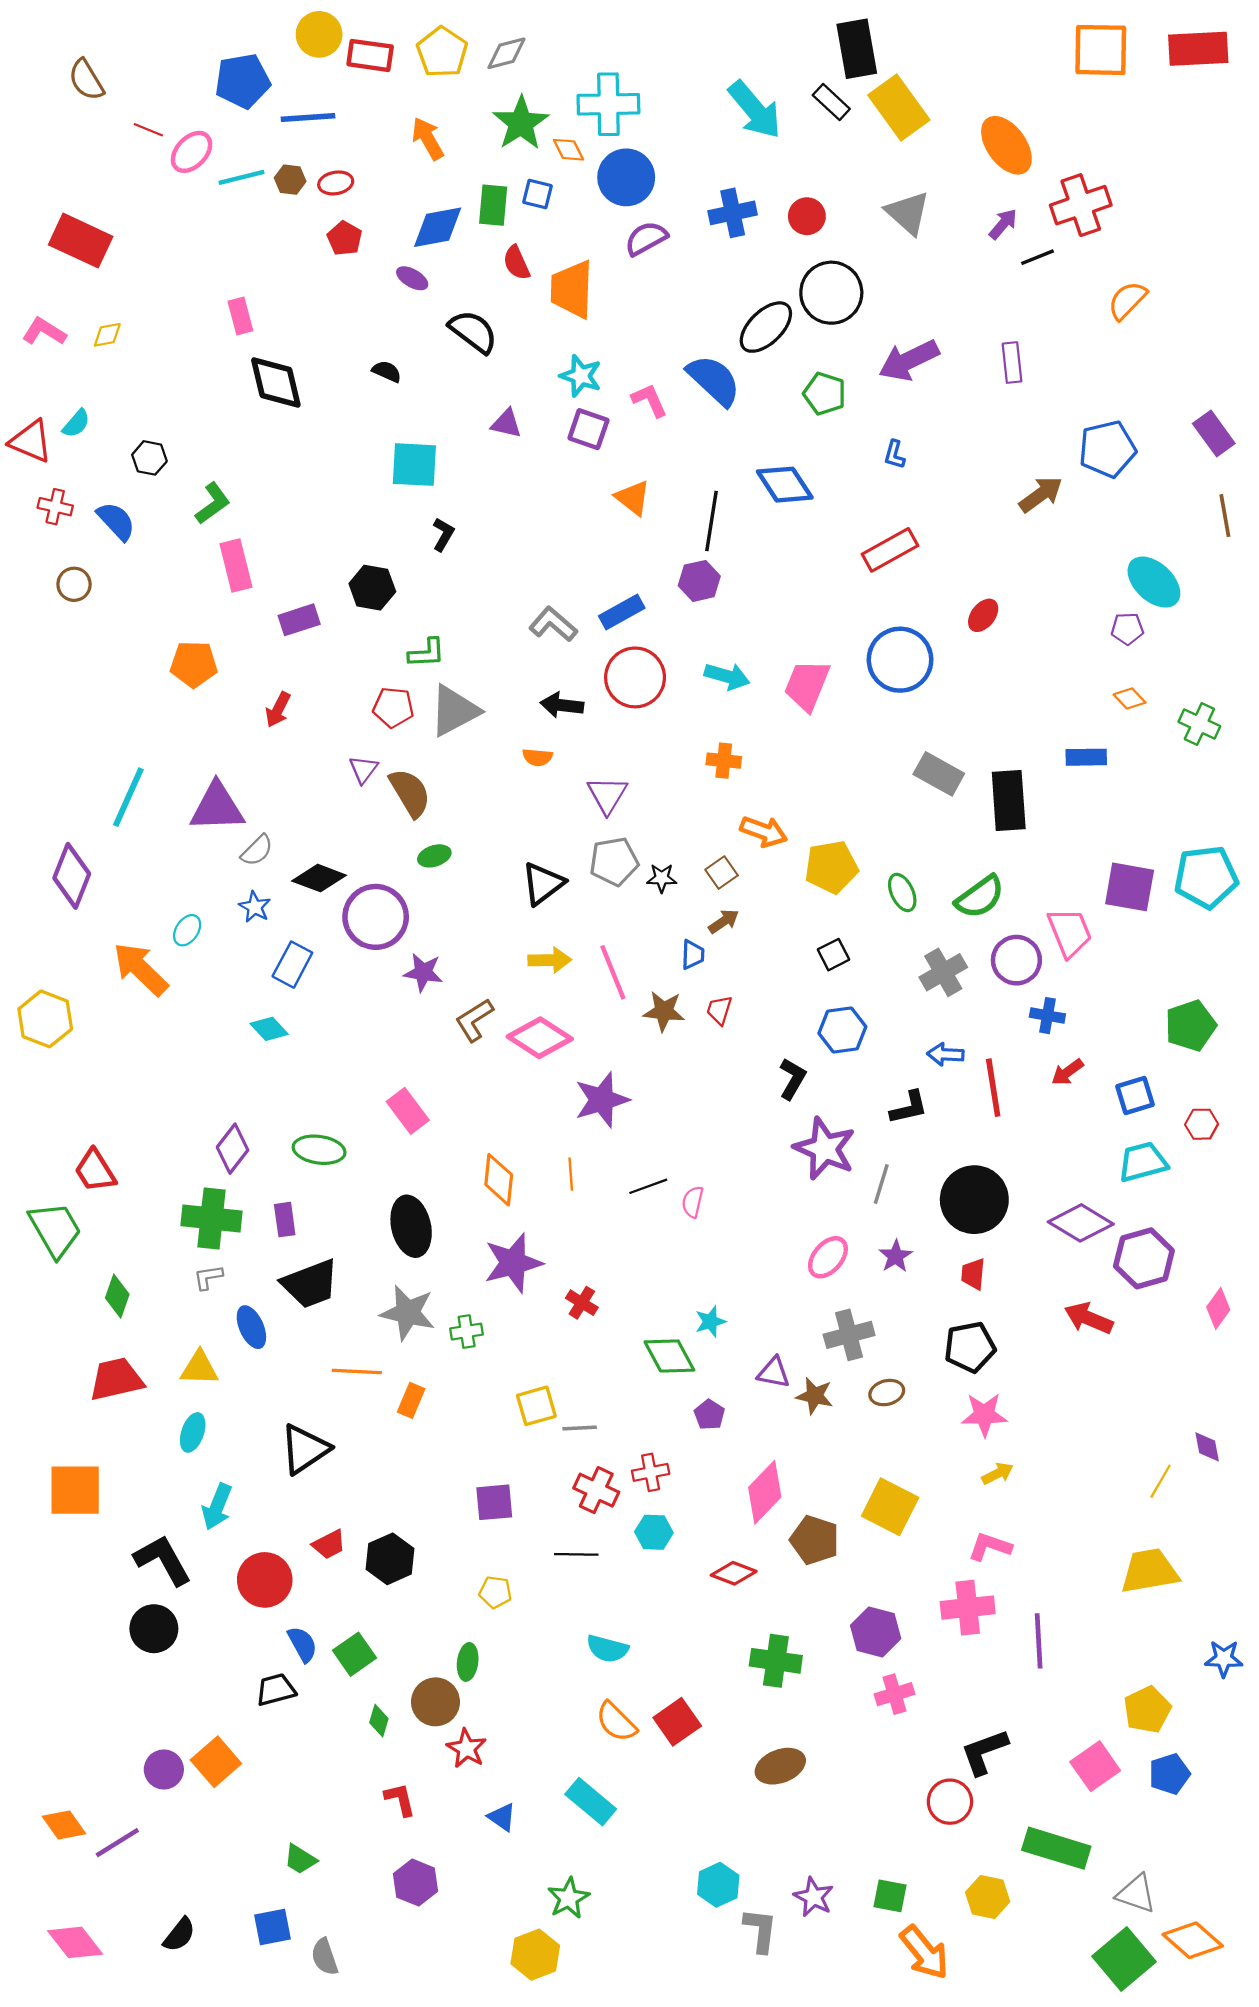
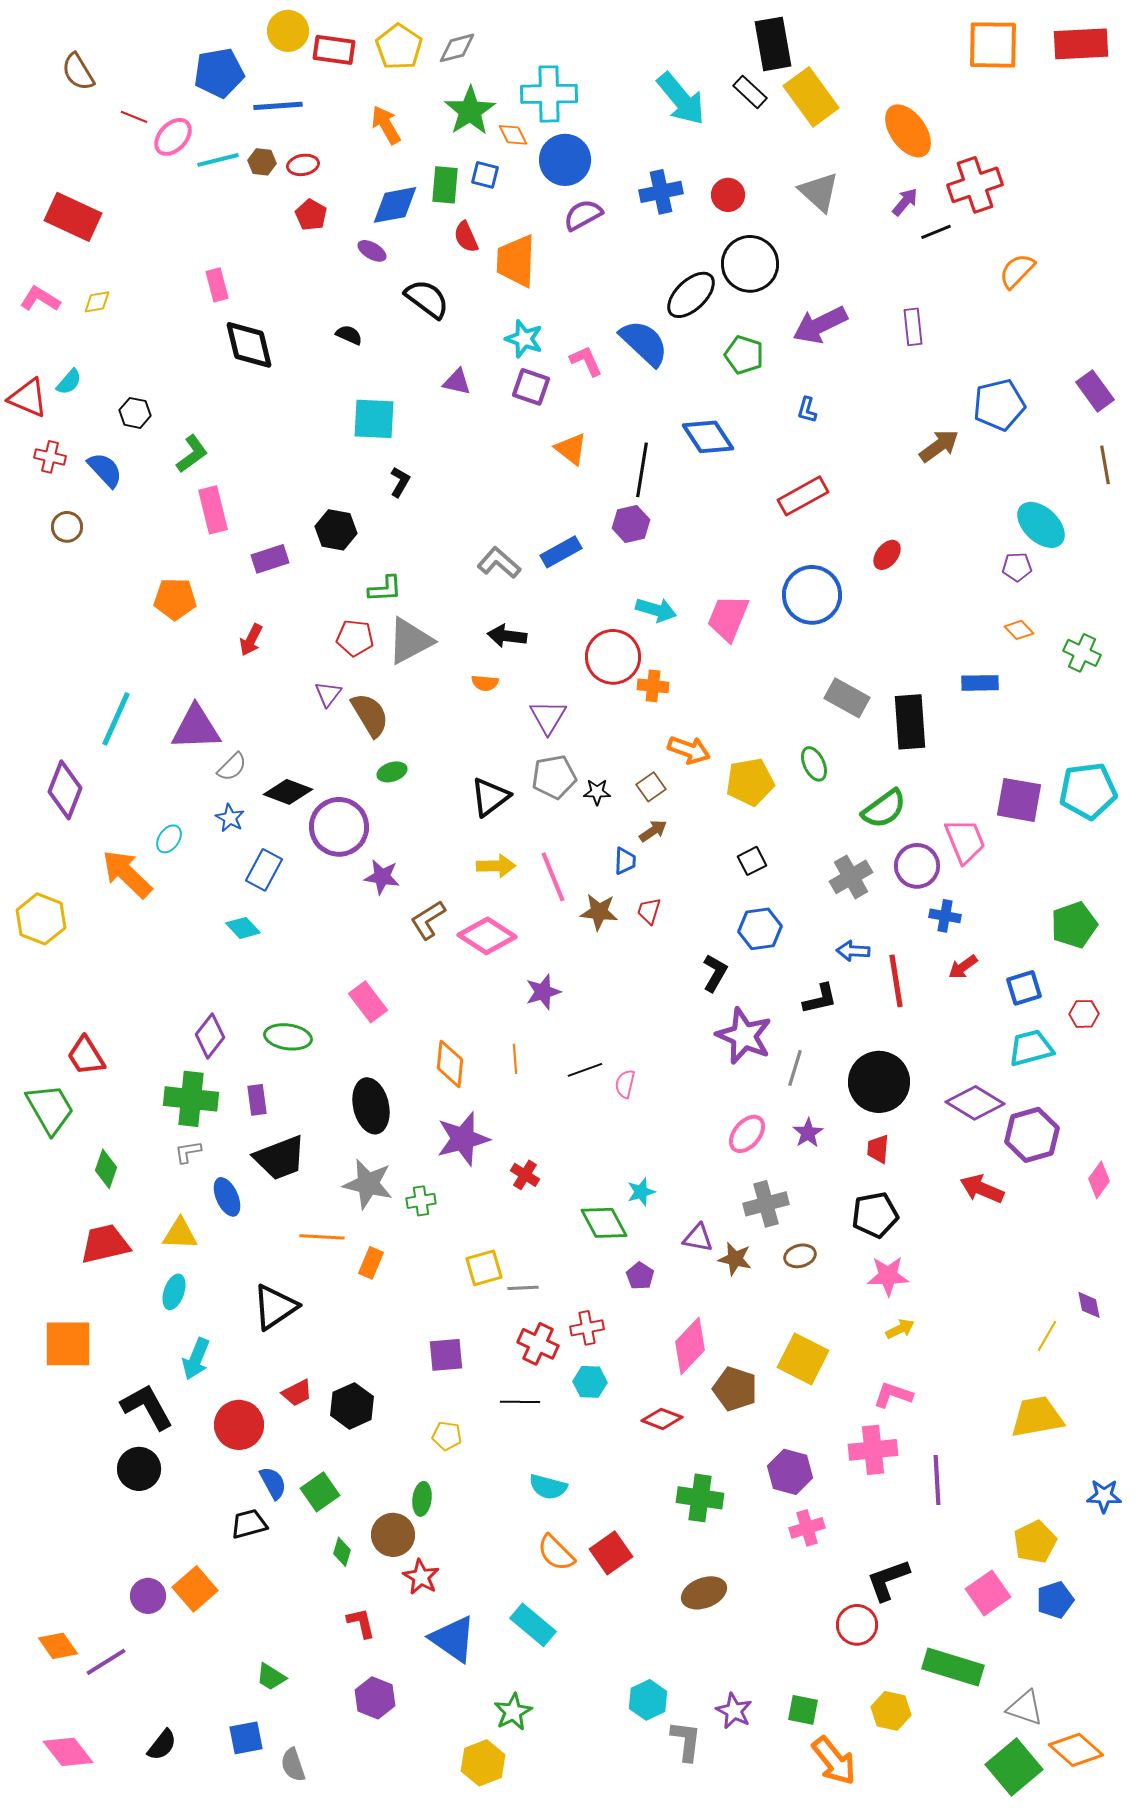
red circle: (635, 677) -> (613, 657), moved
green ellipse: (902, 893) -> (814, 764), moved
purple star: (602, 1100) -> (543, 992), size x0.7
blue triangle: (502, 1817) -> (453, 1639), size x1.8

